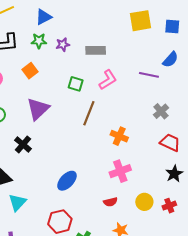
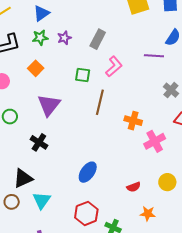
gray rectangle: (96, 50) -> (98, 39), turned -54
pink cross: (120, 171) -> (155, 141), moved

